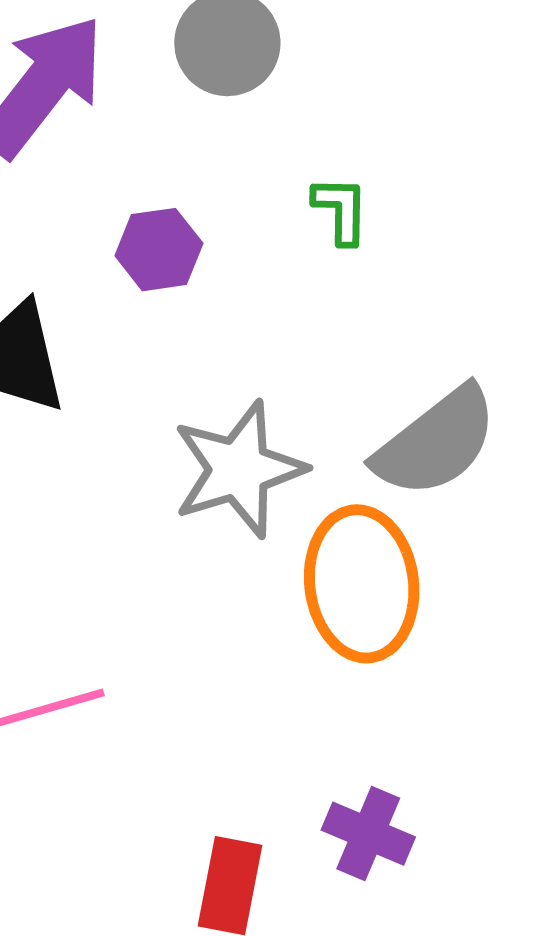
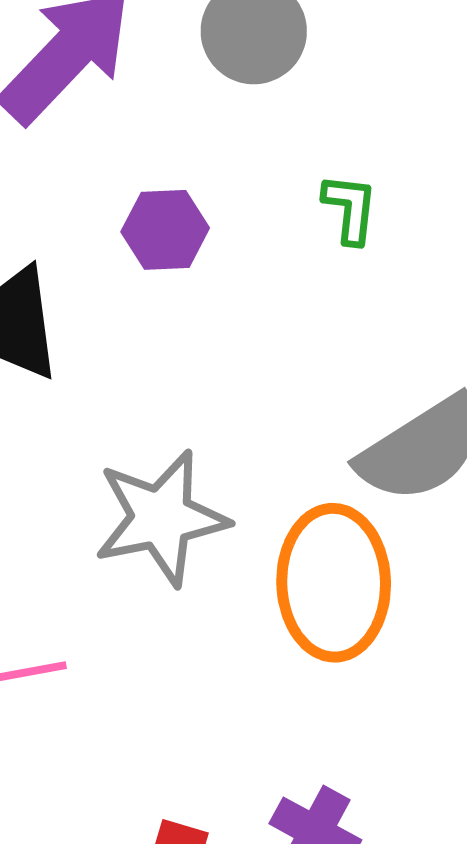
gray star: (239, 469) -> (161, 518), moved

